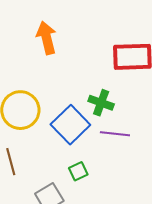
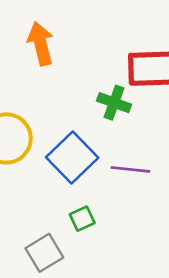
green cross: (101, 103) -> (114, 103), moved

